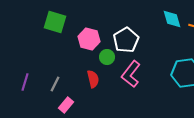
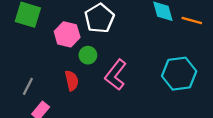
white pentagon: (126, 40) -> (99, 18), moved

